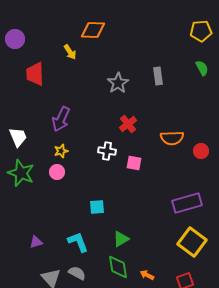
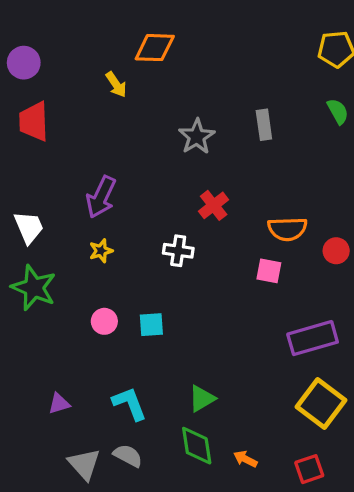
red trapezoid: (35, 74) -> (34, 121), moved
pink square: (134, 163) -> (269, 271), moved
pink circle: (57, 172) -> (104, 321), moved
cyan square: (97, 207) -> (151, 325), moved

